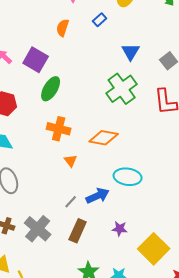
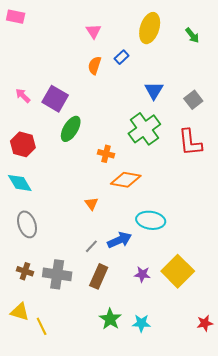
orange semicircle: (63, 28) -> (95, 65), moved
orange cross: (59, 129) -> (106, 154), moved, size x0.7
gray cross: (38, 229) -> (57, 274), turned -32
yellow square: (154, 249) -> (178, 271), moved

